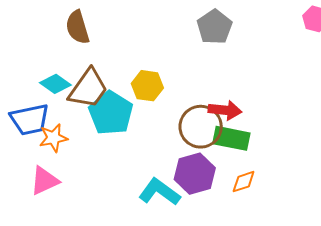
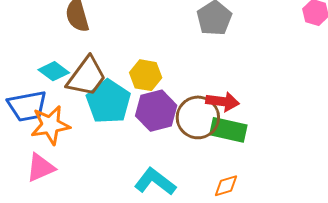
orange star: (53, 138) -> (50, 125), size x1.4
purple hexagon: (195, 174) -> (156, 111), moved
orange diamond: (244, 182) -> (226, 186), moved

